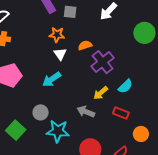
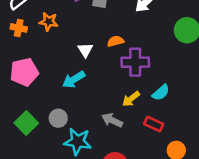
orange star: (57, 35) -> (49, 22), moved
purple cross: (103, 62) -> (135, 62), turned 35
green square: (16, 130) -> (26, 123), moved

